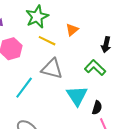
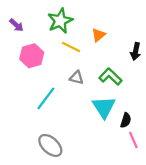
green L-shape: (95, 68) -> (110, 77), moved
gray triangle: (52, 69) -> (77, 78), size x0.6

